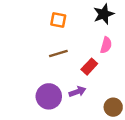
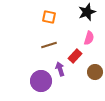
purple arrow: (77, 92) -> (60, 69), moved, turned -88
brown circle: (113, 107) -> (95, 72), moved

